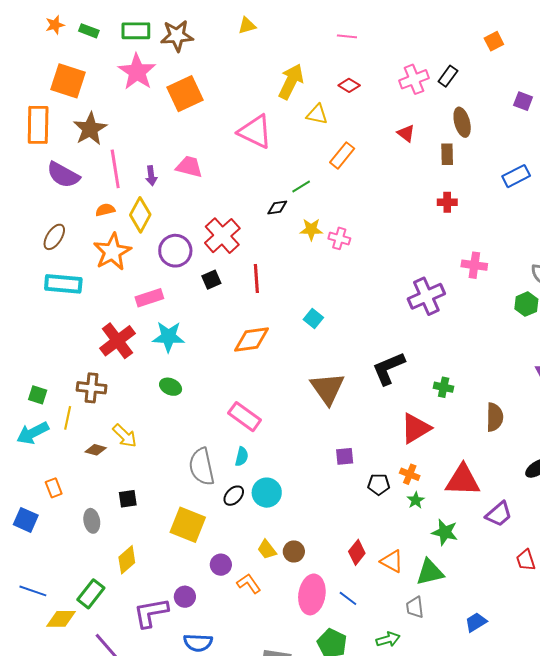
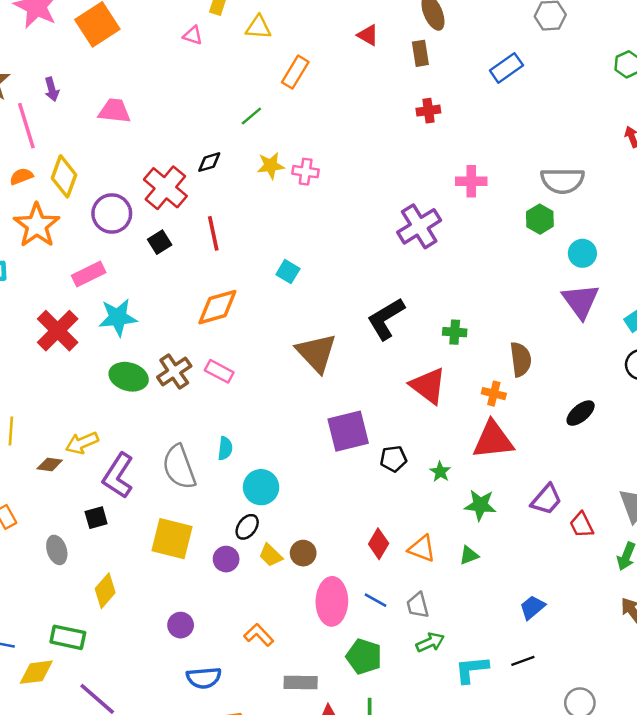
pink triangle: (255, 132) -> (193, 35), moved, size x0.5
purple arrow: (151, 176) -> (52, 89), moved
black diamond: (277, 208) -> (209, 162), moved
green ellipse: (171, 387) -> (129, 377), size x1.4
brown cross: (92, 388) -> (174, 372), moved, turned -32
pink rectangle: (245, 417) -> (219, 371), moved, size x0.7
red triangle: (416, 428) -> (428, 386), turned -44
yellow arrow: (125, 436) -> (82, 443), turned 120
purple square: (345, 456) -> (348, 431), size x1.8
orange cross: (410, 474) -> (494, 394), moved
black ellipse: (234, 496) -> (247, 527), moved
purple trapezoid: (499, 514) -> (546, 499), moved
purple circle: (221, 565) -> (226, 559), moved
green triangle: (430, 572) -> (469, 555), size x0.6
orange L-shape: (249, 584) -> (259, 635), moved
green rectangle: (91, 594) -> (68, 637), turned 72
gray trapezoid: (415, 607) -> (418, 605), moved
purple L-shape: (151, 613) -> (118, 476), moved, turned -39

